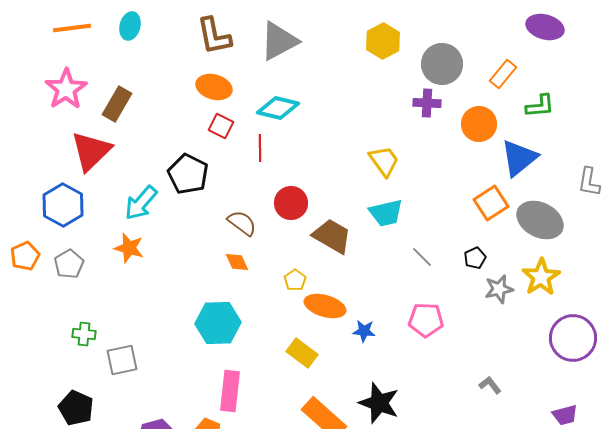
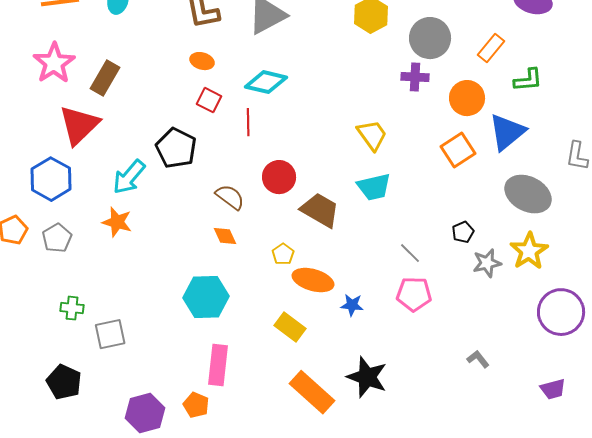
orange ellipse: (214, 87) -> (202, 61), size x0.7
orange square: (491, 203) -> (458, 150), moved
gray line: (422, 257) -> (410, 253), moved

